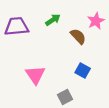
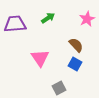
brown semicircle: (78, 36) -> (76, 45), moved
pink triangle: (35, 75) -> (40, 58), moved

